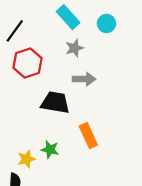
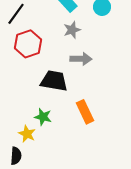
green star: (50, 149) -> (43, 117), moved
yellow star: (26, 159) -> (27, 134), turned -30

